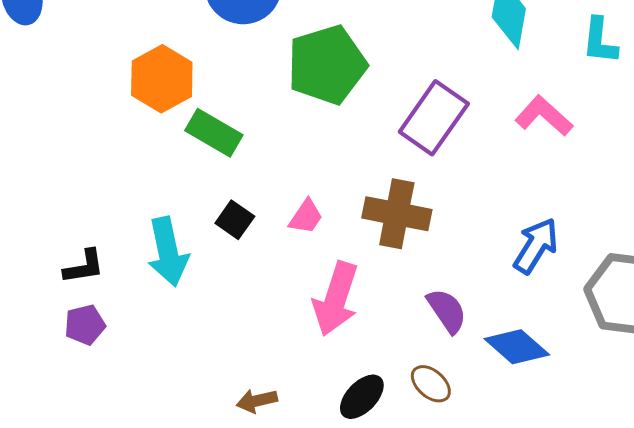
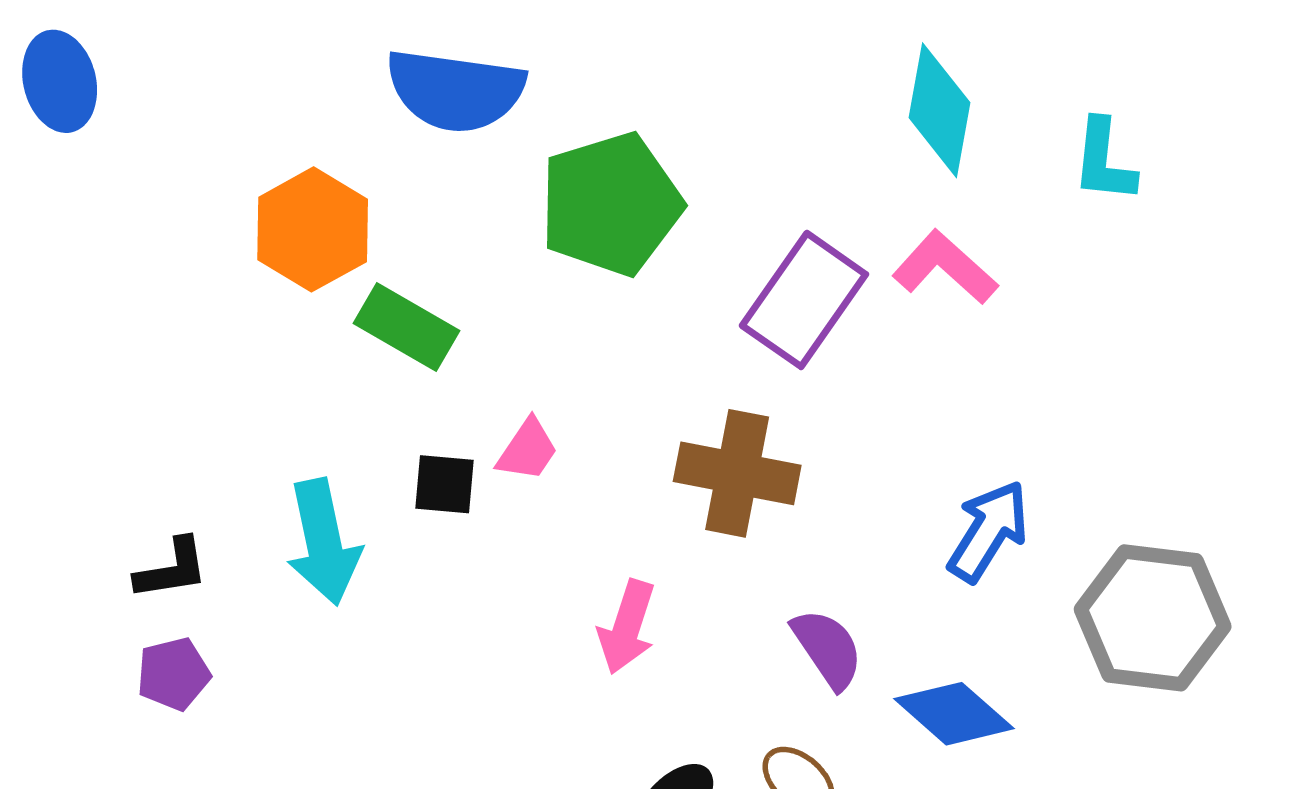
pink L-shape: (544, 116) -> (945, 267), moved
pink trapezoid: (306, 217) -> (528, 450), moved
black square: (235, 220) -> (444, 484), turned -30
pink arrow: (336, 299) -> (627, 627), size x0.7

